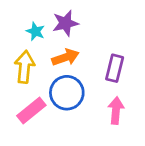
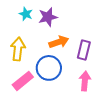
cyan star: (35, 31) -> (26, 14), moved
orange arrow: (65, 57) -> (59, 42), moved

